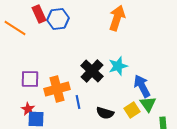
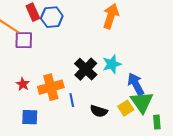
purple square: (30, 79) -> (24, 40), moved
green triangle: (148, 104) -> (142, 102), size x1.4
red star: (28, 109) -> (23, 84), moved

